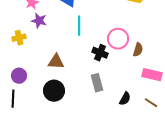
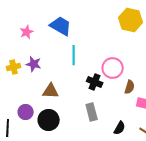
purple star: (39, 21) -> (34, 64), moved
brown semicircle: (138, 50) -> (130, 87), moved
purple circle: (19, 76) -> (26, 112), moved

